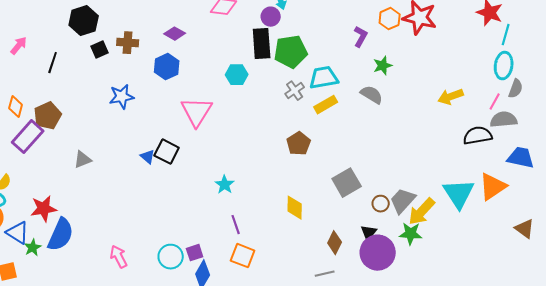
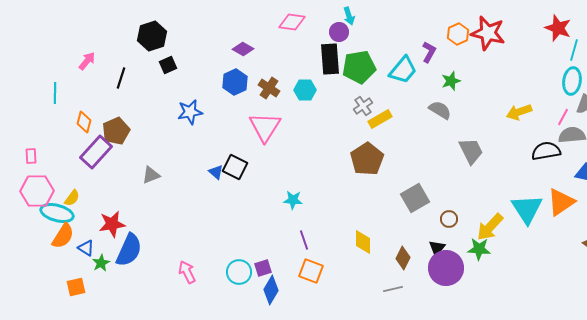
brown cross: (128, 43) -> (269, 88), moved, turned 30
cyan trapezoid: (324, 78) -> (403, 70), moved, turned 140
yellow rectangle: (326, 105) -> (380, 119), moved
brown pentagon: (299, 144) -> (367, 159), size x1.4
cyan star: (225, 185) -> (293, 200), turned -30
gray trapezoid: (403, 201) -> (471, 151), moved, turned 112
yellow diamond: (295, 208) -> (363, 242), moved
blue triangle: (18, 233) -> (86, 248), size x0.7

